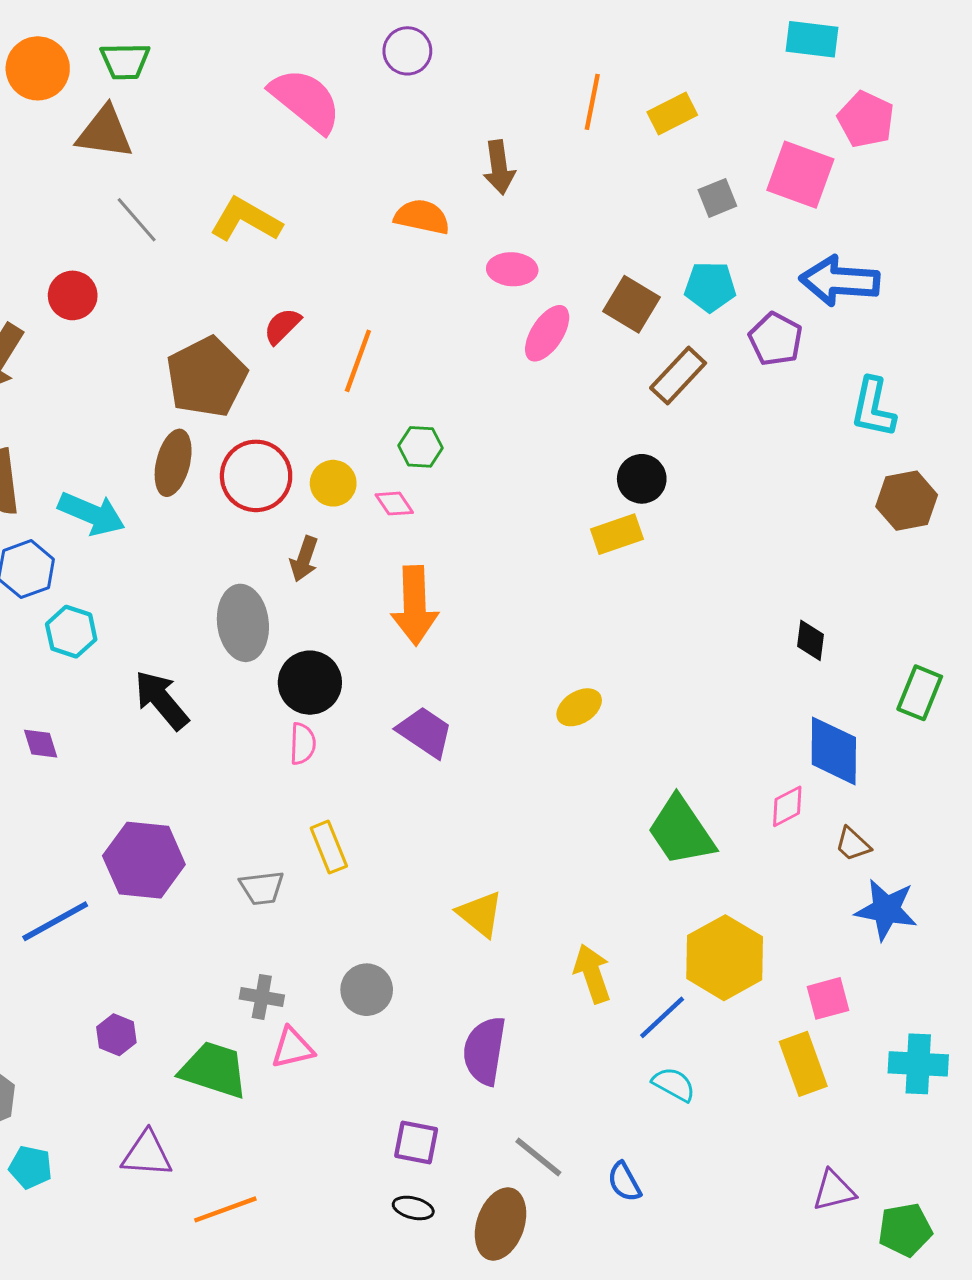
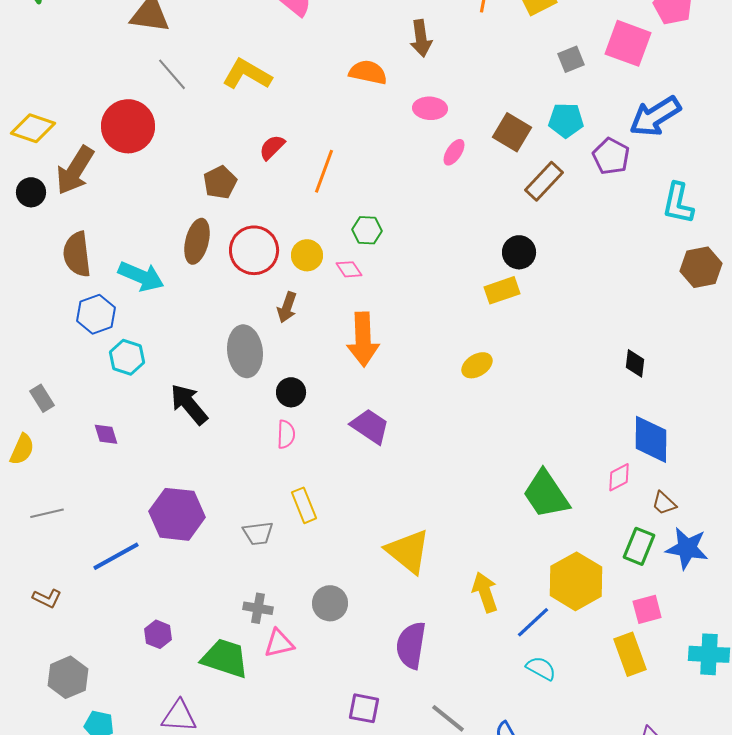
blue arrow: (840, 281) -> (655, 116), turned -36
red circle: (73, 295) -> (128, 126), size x1.6
pink ellipse: (547, 333) -> (454, 152), size x0.7
brown pentagon: (207, 377) -> (220, 182), size x0.6
black circle: (310, 683) -> (291, 392), size x0.7
green rectangle: (920, 693) -> (639, 546), moved
yellow ellipse: (579, 707) -> (477, 365), moved
yellow triangle: (480, 914) -> (408, 551), size x1.4

